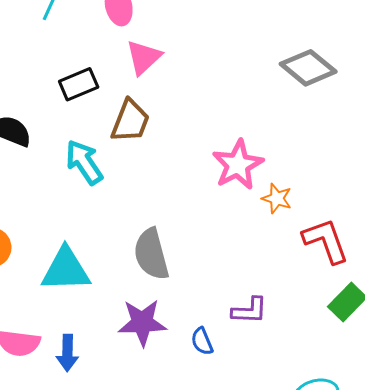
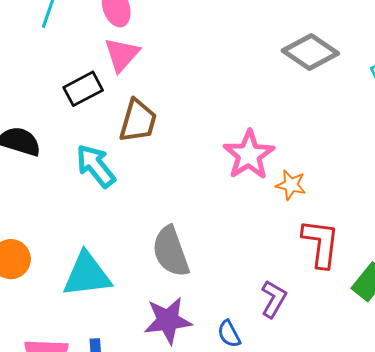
pink triangle: (144, 57) -> (122, 55), moved
red L-shape: (326, 241) -> (321, 243), moved, turned 32
purple L-shape: (250, 311) -> (274, 299), turned -57

